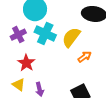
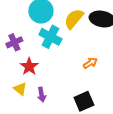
purple cross: (18, 35) -> (14, 42), moved
yellow semicircle: (71, 37) -> (74, 19), moved

